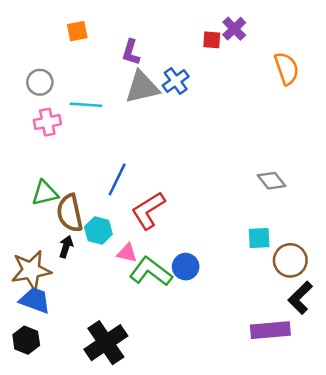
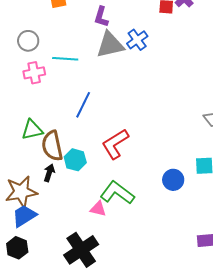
blue line: (117, 179) -> (83, 105), moved
pink triangle: (127, 253) -> (98, 209), moved
blue circle: (186, 267) -> (173, 180), moved
blue trapezoid: (35, 300) -> (24, 216), turned -52

